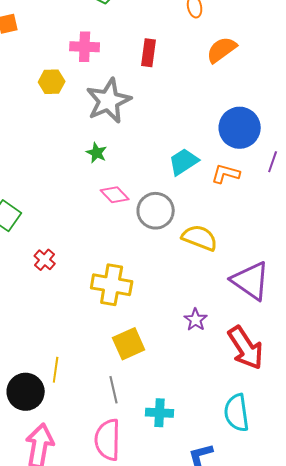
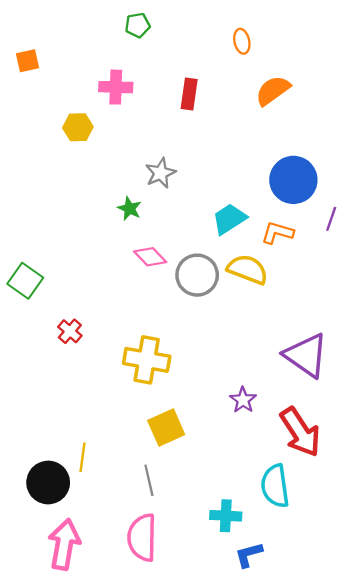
gray star: (109, 101) -> (160, 173), moved, size x0.6
yellow semicircle: (200, 238) -> (248, 269), moved
cyan cross: (160, 413) -> (226, 516), moved
cyan semicircle: (237, 413) -> (275, 486), moved

